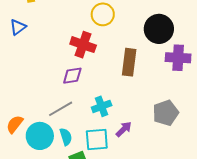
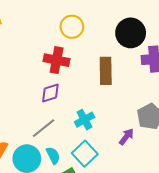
purple arrow: (124, 129) -> (126, 137), moved
cyan square: (97, 139) -> (85, 154), turned -30

